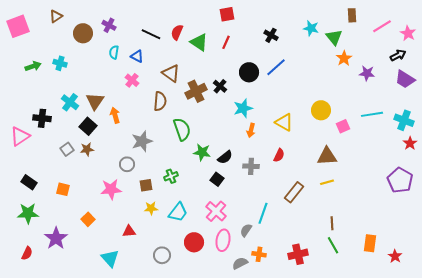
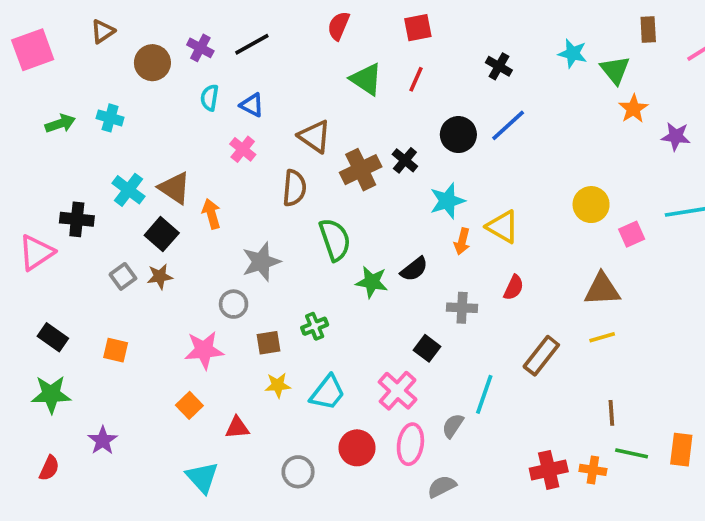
red semicircle: (177, 32) -> (339, 26), moved
black line: (151, 34) -> (252, 44), moved, turned -54
brown triangle: (95, 101) -> (175, 188), turned -30
yellow triangle: (284, 122) -> (503, 227), moved
black semicircle: (225, 157) -> (414, 269), moved
black square: (217, 179) -> (427, 348), moved
orange square: (88, 219) -> (189, 405), moved
purple star: (56, 238) -> (103, 440), size x0.7
green line: (333, 245) -> (632, 453), moved, turned -48
orange cross: (259, 254) -> (593, 470), moved

